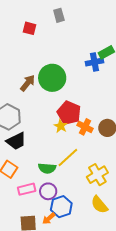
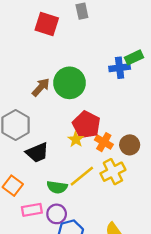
red square: (29, 28) -> (47, 24), size x1.5
black trapezoid: (16, 141) -> (37, 153), moved
yellow cross: (97, 175) -> (113, 172), moved

